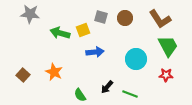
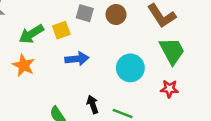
green arrow: (60, 33) -> (31, 34), turned -48
orange star: (54, 72) -> (24, 65), moved
black arrow: (107, 87) -> (93, 104), turned 120

